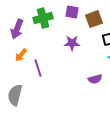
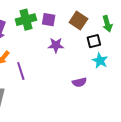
purple square: (72, 12) -> (49, 20), moved
brown square: (94, 19) -> (78, 21), turned -36

